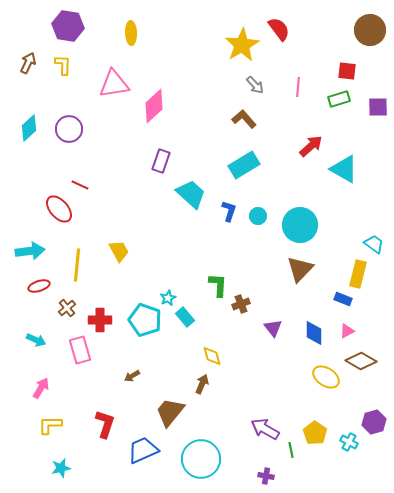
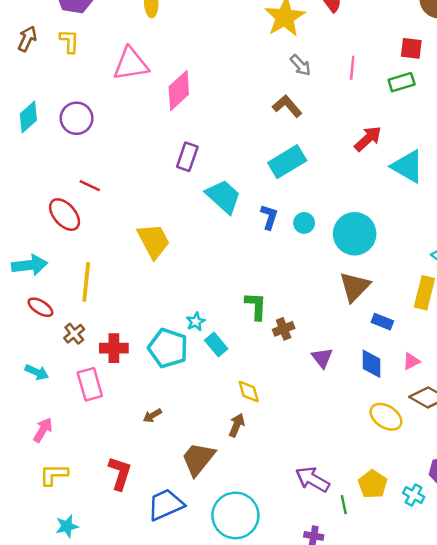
yellow trapezoid: (119, 251) -> (154, 241), moved, size x1.4
red ellipse: (39, 286) -> (40, 307), turned 50
blue rectangle: (343, 299) -> (382, 322), moved

